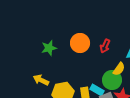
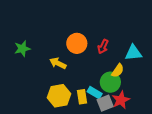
green star: (49, 48) -> (22, 49), moved
yellow arrow: (41, 80) -> (58, 63), moved

